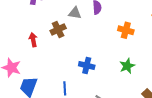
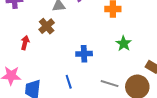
red arrow: (33, 40) -> (25, 43), turned 40

